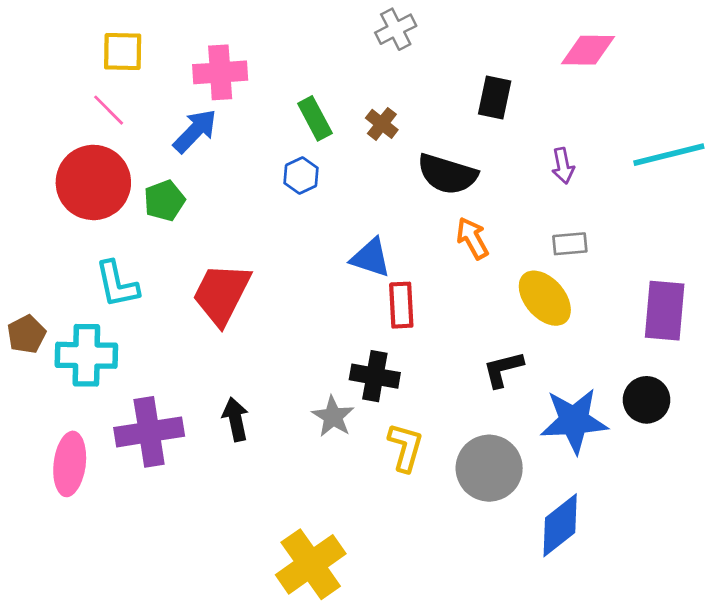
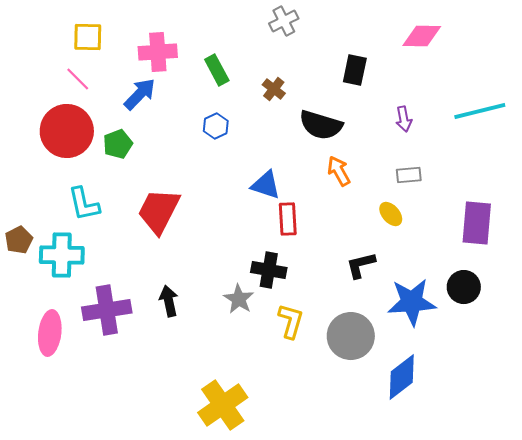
green rectangle: (315, 118) -> (217, 70), moved
yellow ellipse: (545, 298) -> (391, 214), size x0.6

